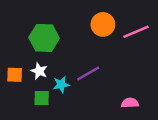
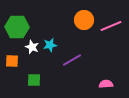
green hexagon: (44, 38) -> (17, 27), moved
white star: (39, 71) -> (32, 47), moved
cyan star: (61, 85) -> (50, 45), moved

